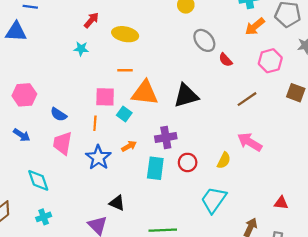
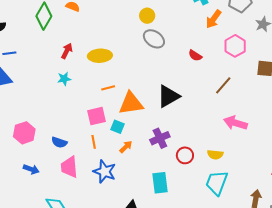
gray ellipse: (204, 40) -> (154, 39), moved
orange arrow: (129, 146) -> (126, 147), moved
yellow semicircle: (224, 160) -> (215, 155), moved, turned 84
cyan rectangle: (155, 168) -> (160, 183), moved

